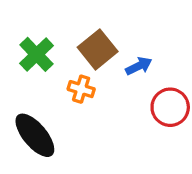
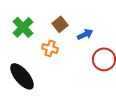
brown square: (98, 49) -> (60, 24), size x0.7

